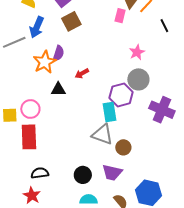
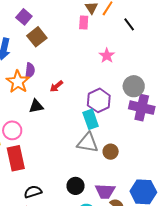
gray circle: (138, 79) -> (134, 86), moved
purple trapezoid: (112, 173) -> (105, 191), moved

